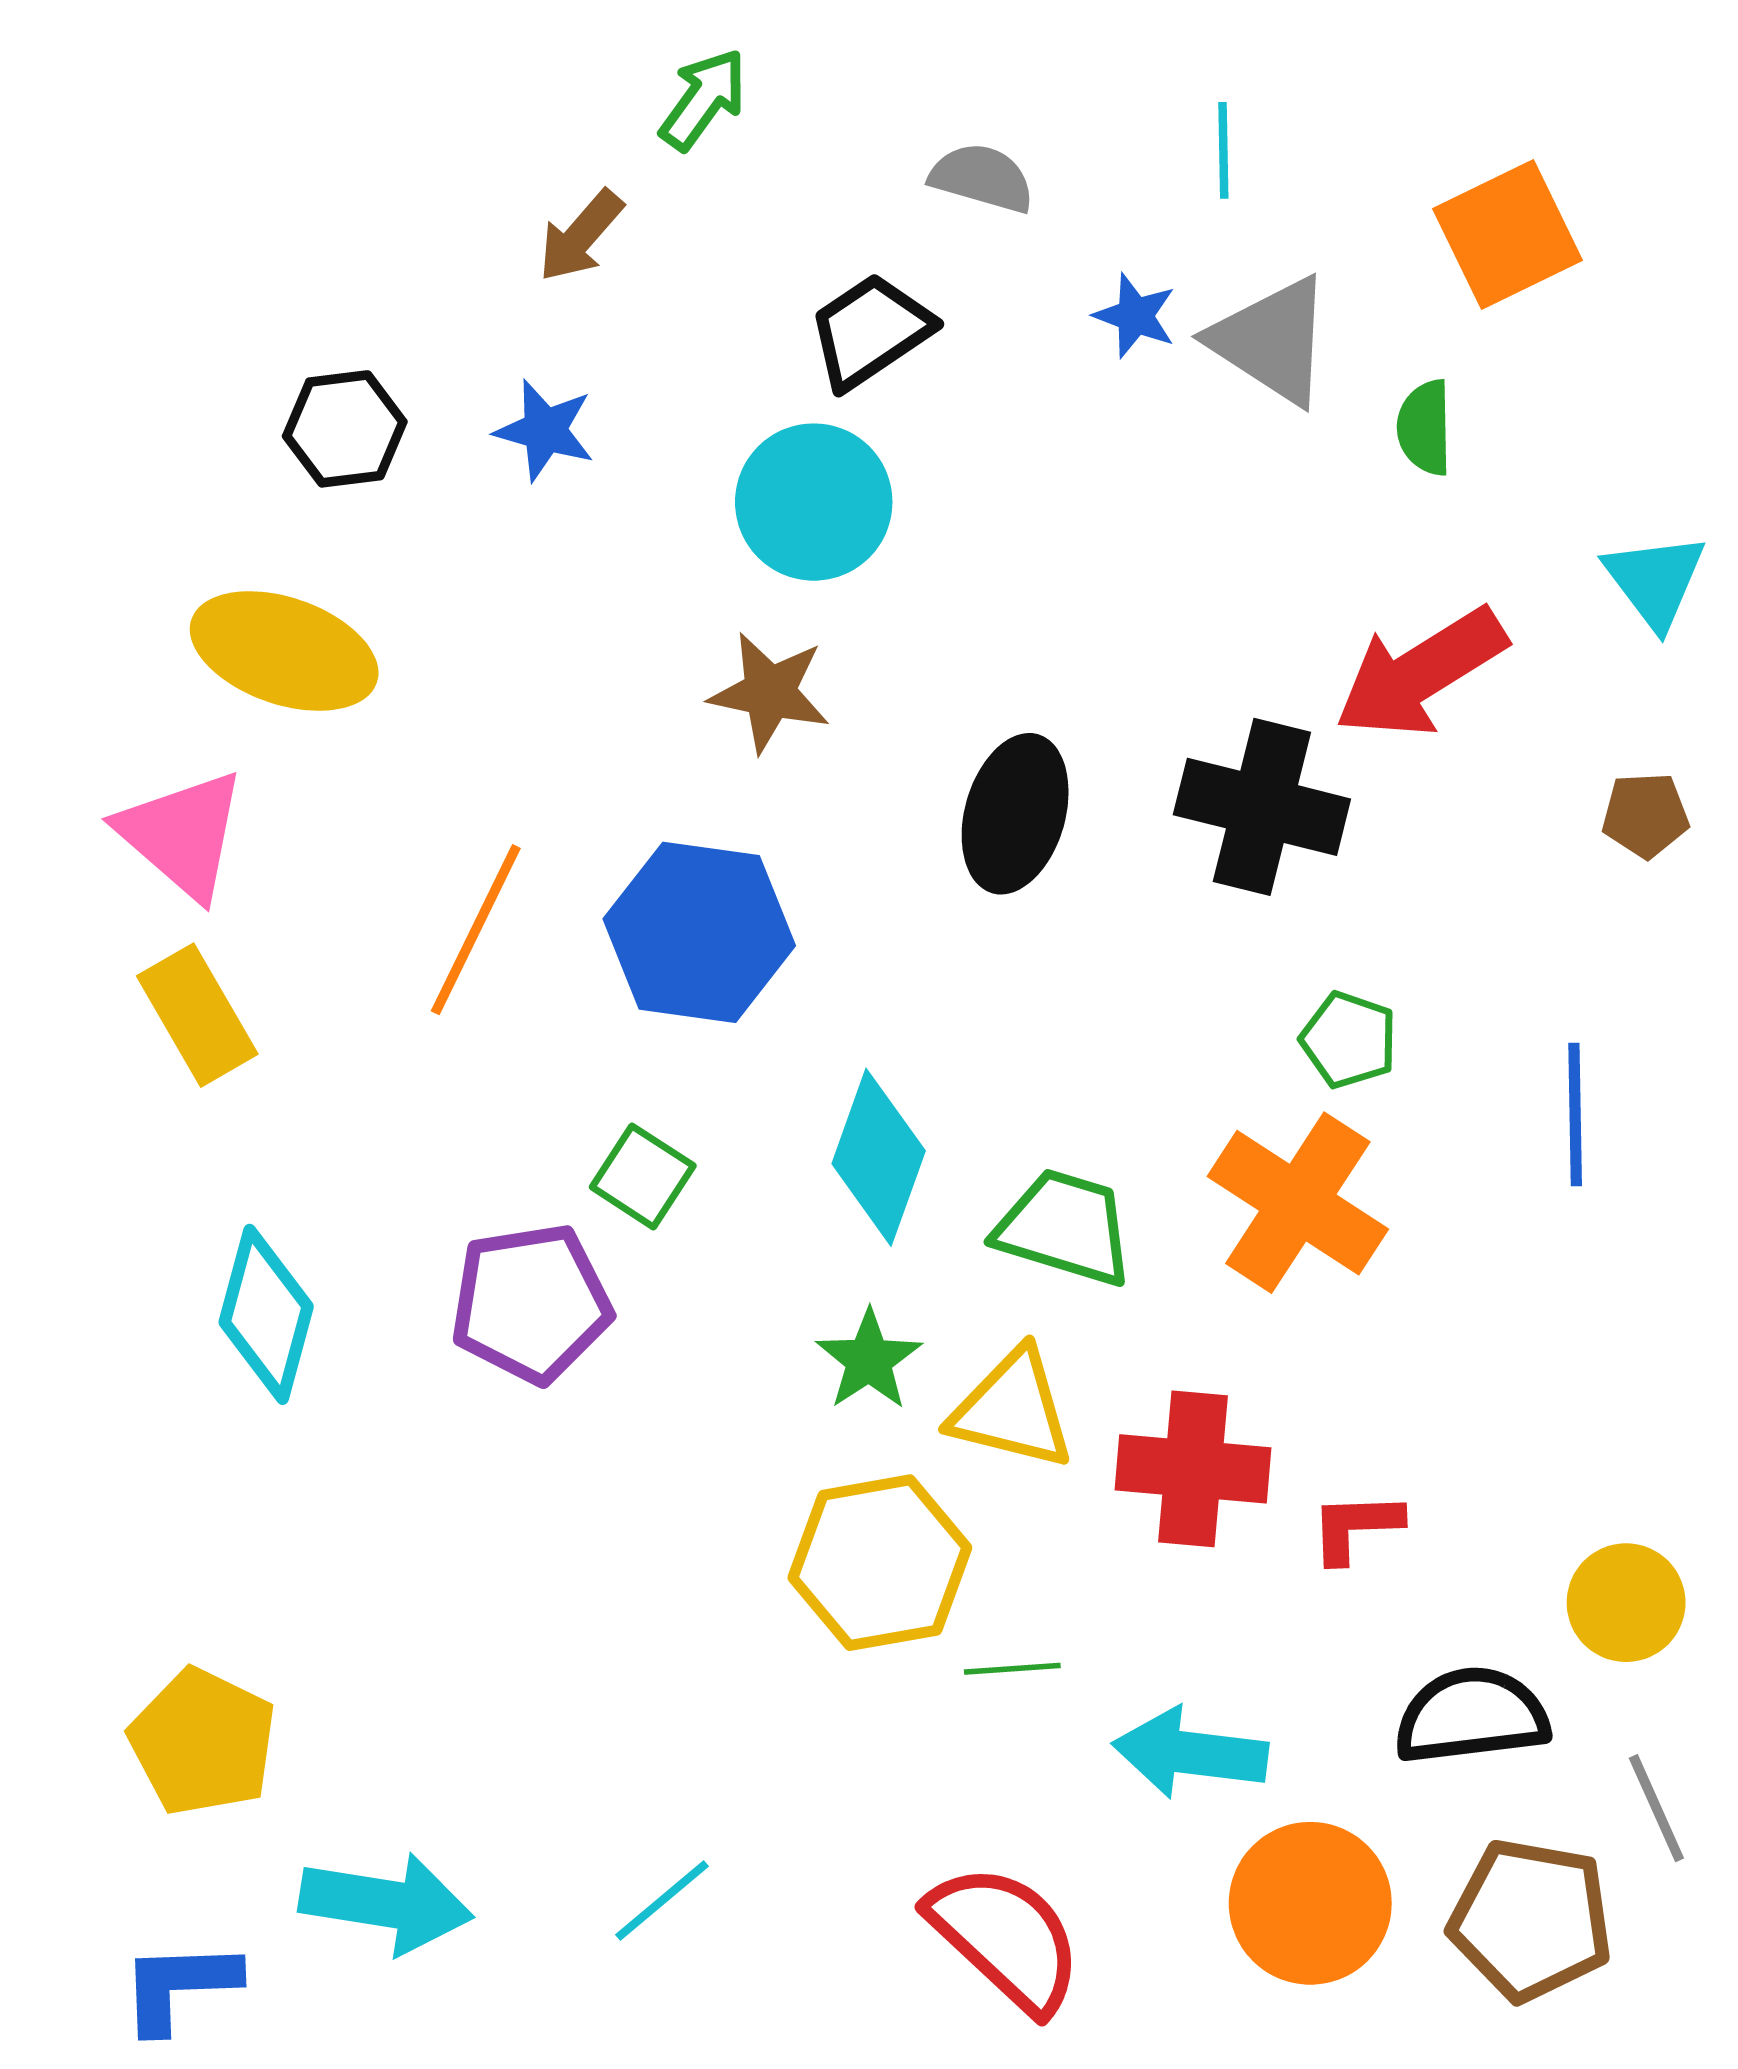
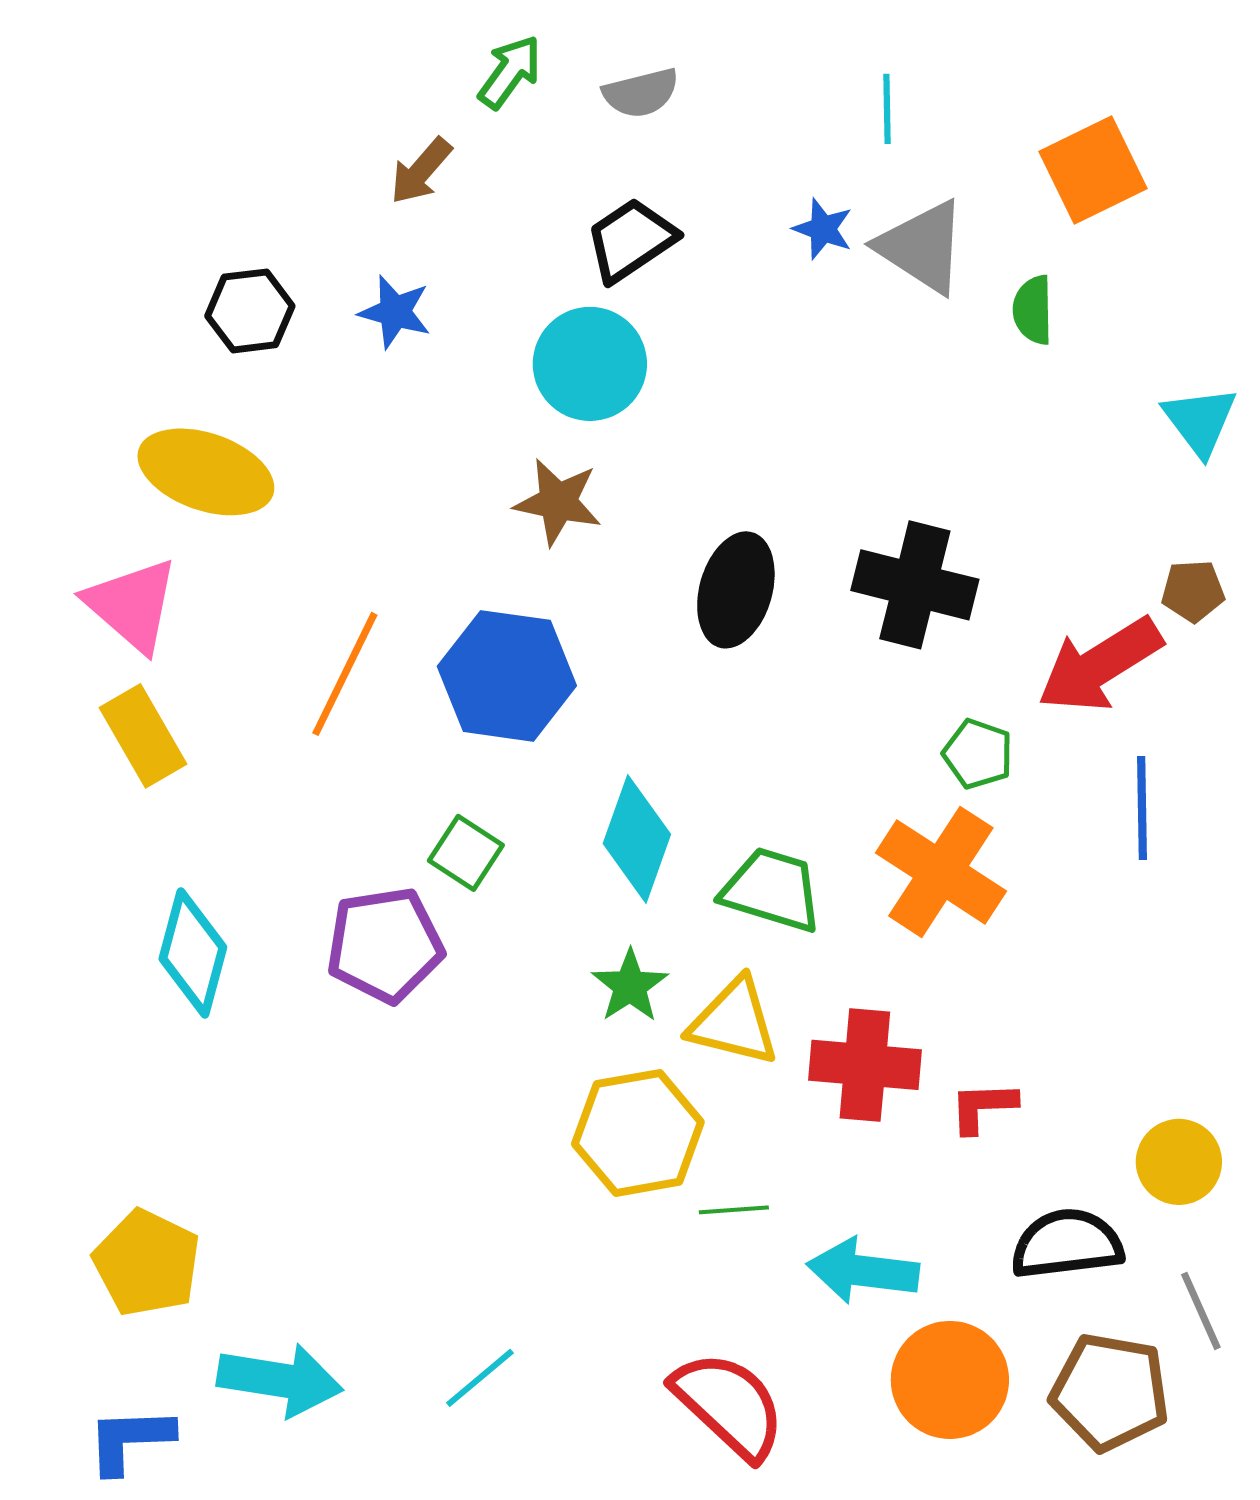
gray semicircle: (982, 178) -> (641, 93), moved, turned 150
red arrow: (1421, 673) -> (1100, 665), moved

